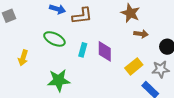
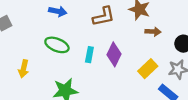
brown L-shape: (82, 16) -> (104, 16), moved
purple diamond: (105, 51) -> (114, 54), turned 30

